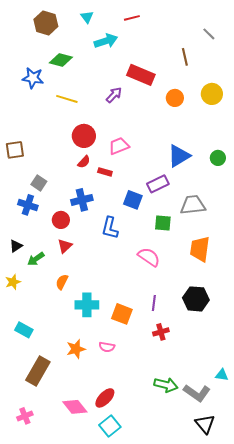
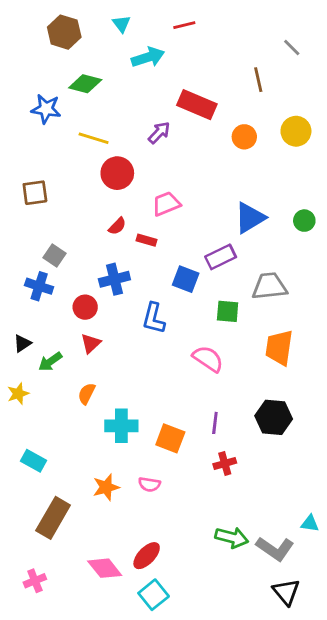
red circle: (84, 136) -> (117, 173), moved
brown square: (15, 150) -> (35, 193), moved

